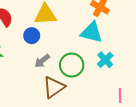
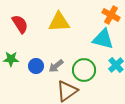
blue circle: (32, 36) -> (36, 66), moved

